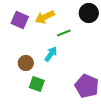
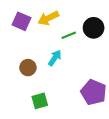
black circle: (89, 13) -> (94, 28), moved
green square: (37, 84) -> (40, 101), moved, turned -35

